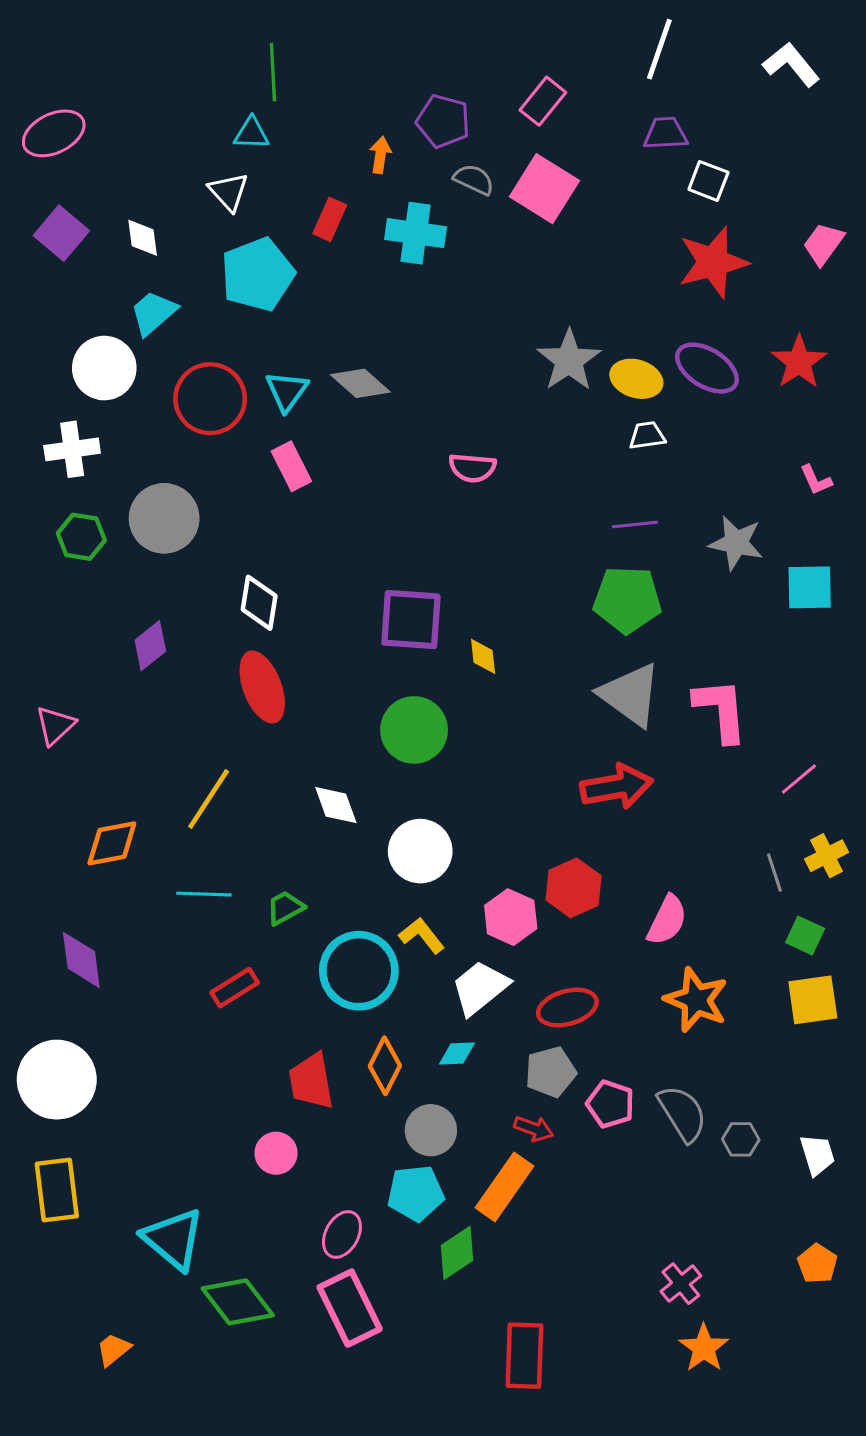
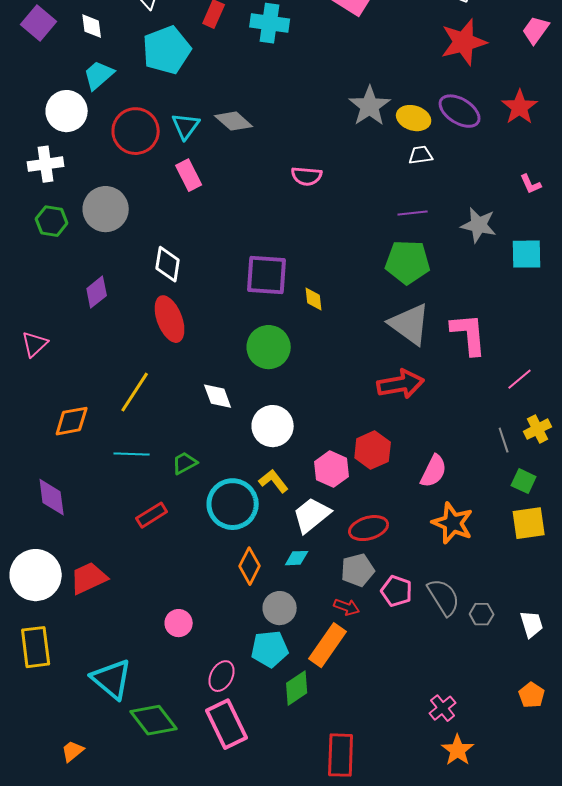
red trapezoid: (311, 1081) -> (89, 578), moved, turned 75

